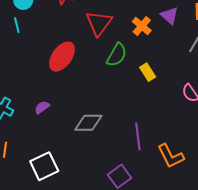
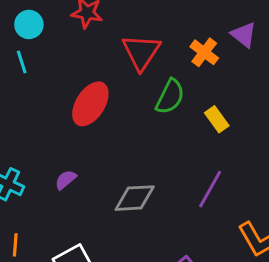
purple line: (138, 136) -> (210, 189), moved, turned 40

